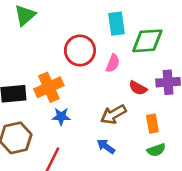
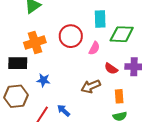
orange cross: (49, 87) -> (35, 42), moved
blue star: (61, 117) -> (43, 80), moved
blue arrow: (106, 146) -> (64, 110), moved

